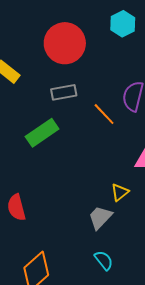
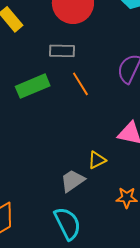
orange line: (104, 114) -> (80, 84), moved
cyan semicircle: (104, 260) -> (67, 223), size x1.6

